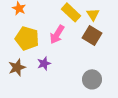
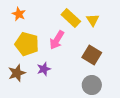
brown square: (92, 35) -> (92, 55), moved

